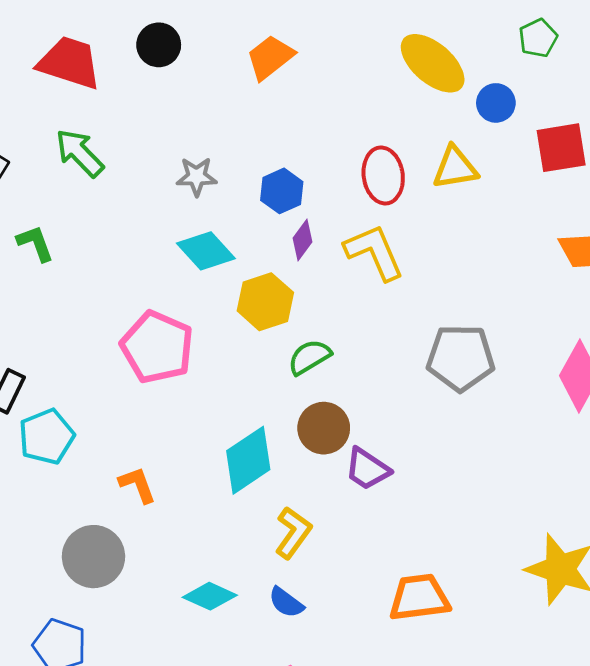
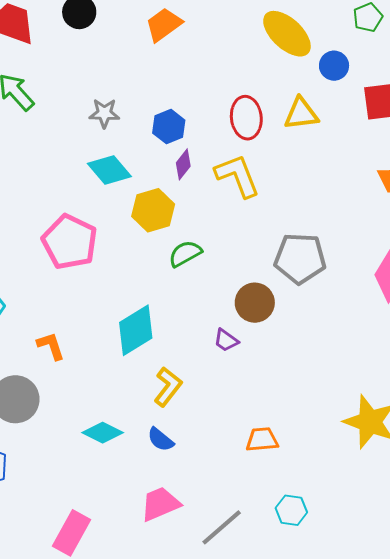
brown circle: (324, 428) -> (255, 303), moved
purple trapezoid: (367, 469) -> (226, 340), size x0.7
orange trapezoid: (419, 598) -> (262, 440), size x0.7

